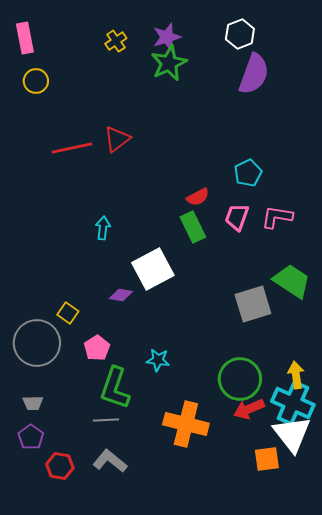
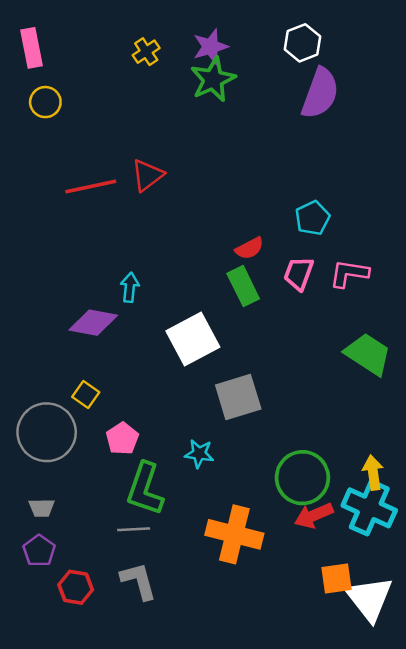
purple diamond: (121, 295) -> (93, 323), moved, size x1.6
gray square: (253, 304) -> (238, 397), moved
white triangle: (292, 434) -> (369, 599), moved
gray L-shape: (110, 461) -> (139, 581), turned 36

